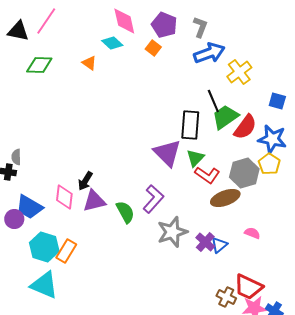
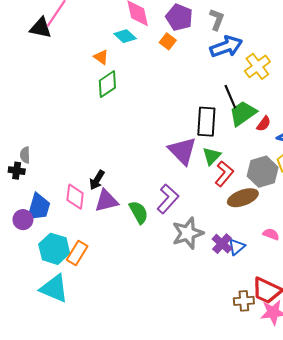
black triangle: (18, 31) -> (41, 28), moved
green diamond: (39, 65) -> (107, 84), moved, turned -36
red semicircle: (245, 127) -> (264, 124), size x0.6
red L-shape: (207, 175) -> (224, 174), turned -85
blue trapezoid: (29, 207) -> (39, 207), turned -104
brown cross: (226, 297) -> (244, 301), turned -30

